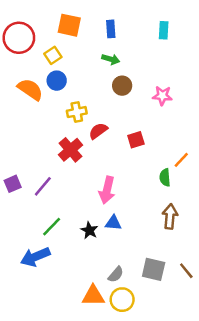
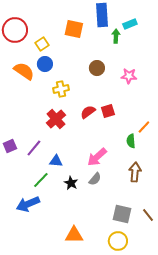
orange square: (69, 25) -> (74, 29), moved
blue rectangle: (111, 29) -> (102, 15), moved, size x1.6
cyan rectangle: (164, 30) -> (130, 24), turned 64
green arrow: (111, 59) -> (116, 36), moved, turned -104
red semicircle: (98, 131) -> (88, 112), moved
pink arrow: (107, 190) -> (97, 157), moved, turned 35
blue triangle: (113, 223) -> (56, 161), moved
gray semicircle: (116, 274) -> (95, 179), moved
yellow circle: (122, 300) -> (118, 241), moved

